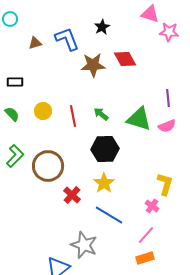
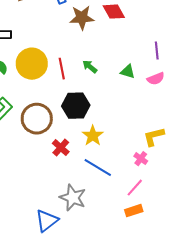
yellow circle: (43, 111) -> (32, 64), size x1.8
green triangle: (139, 119) -> (128, 72), size x0.6
black hexagon: (105, 149) -> (76, 106), moved
yellow L-shape: (165, 184) -> (154, 137), turned -120

